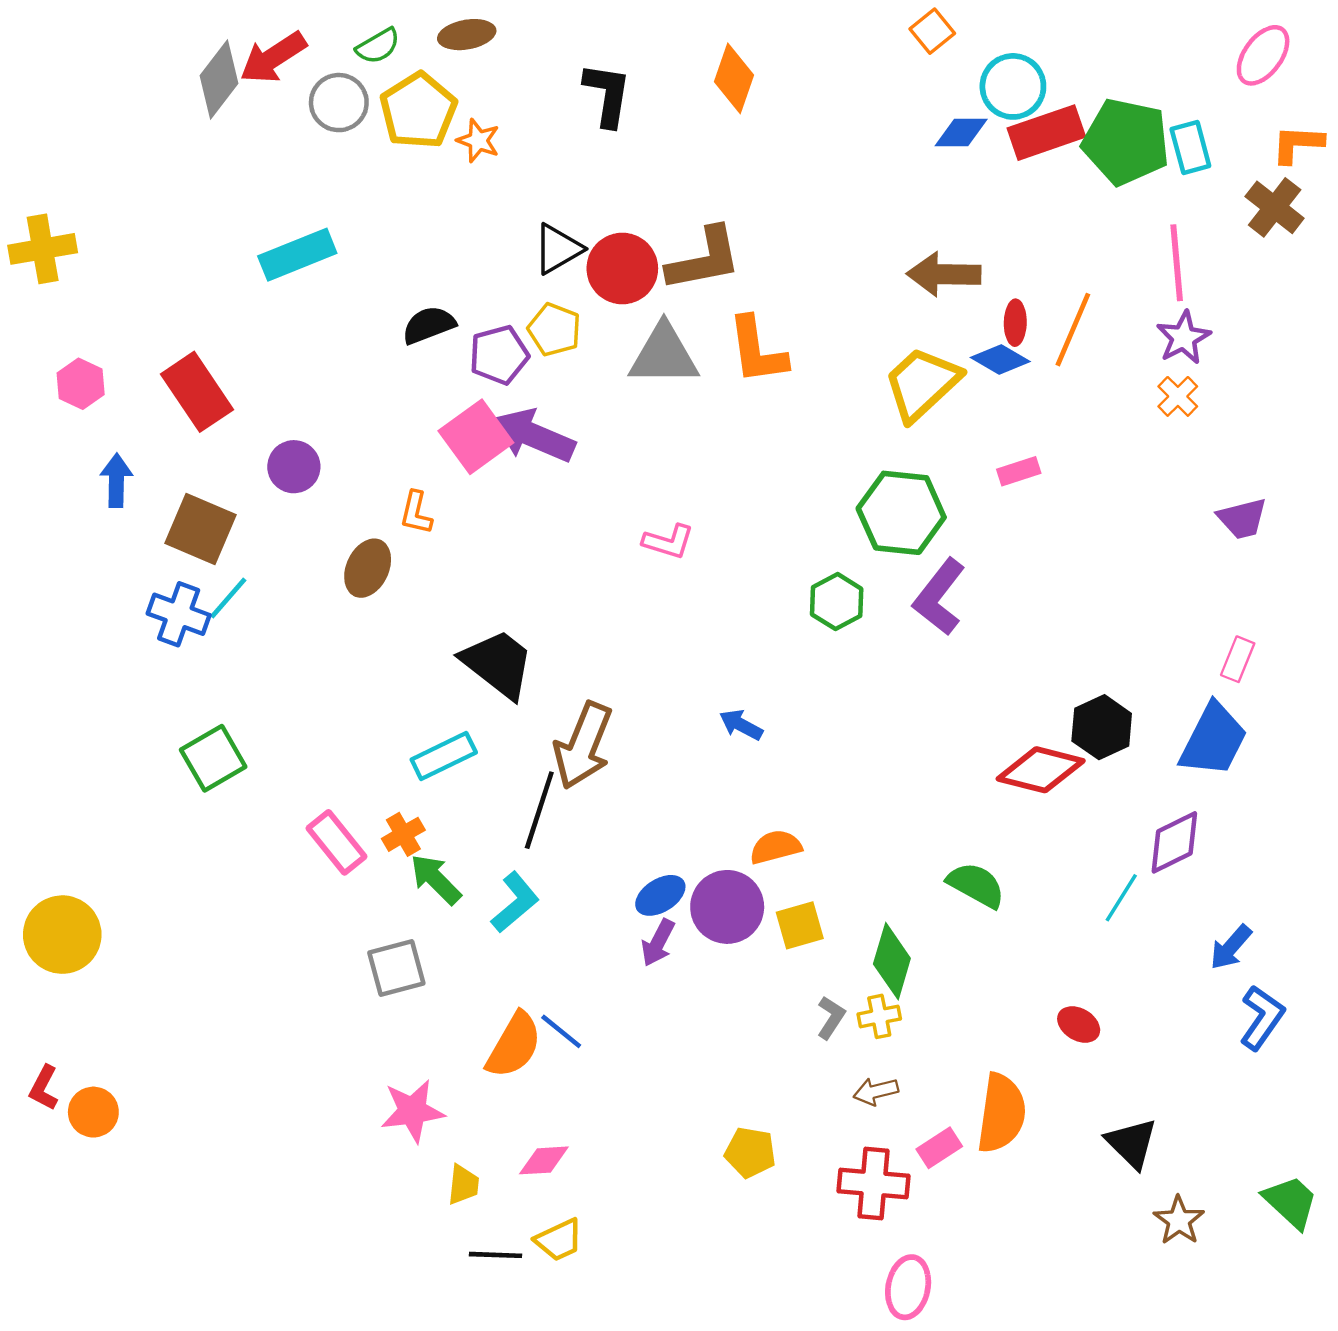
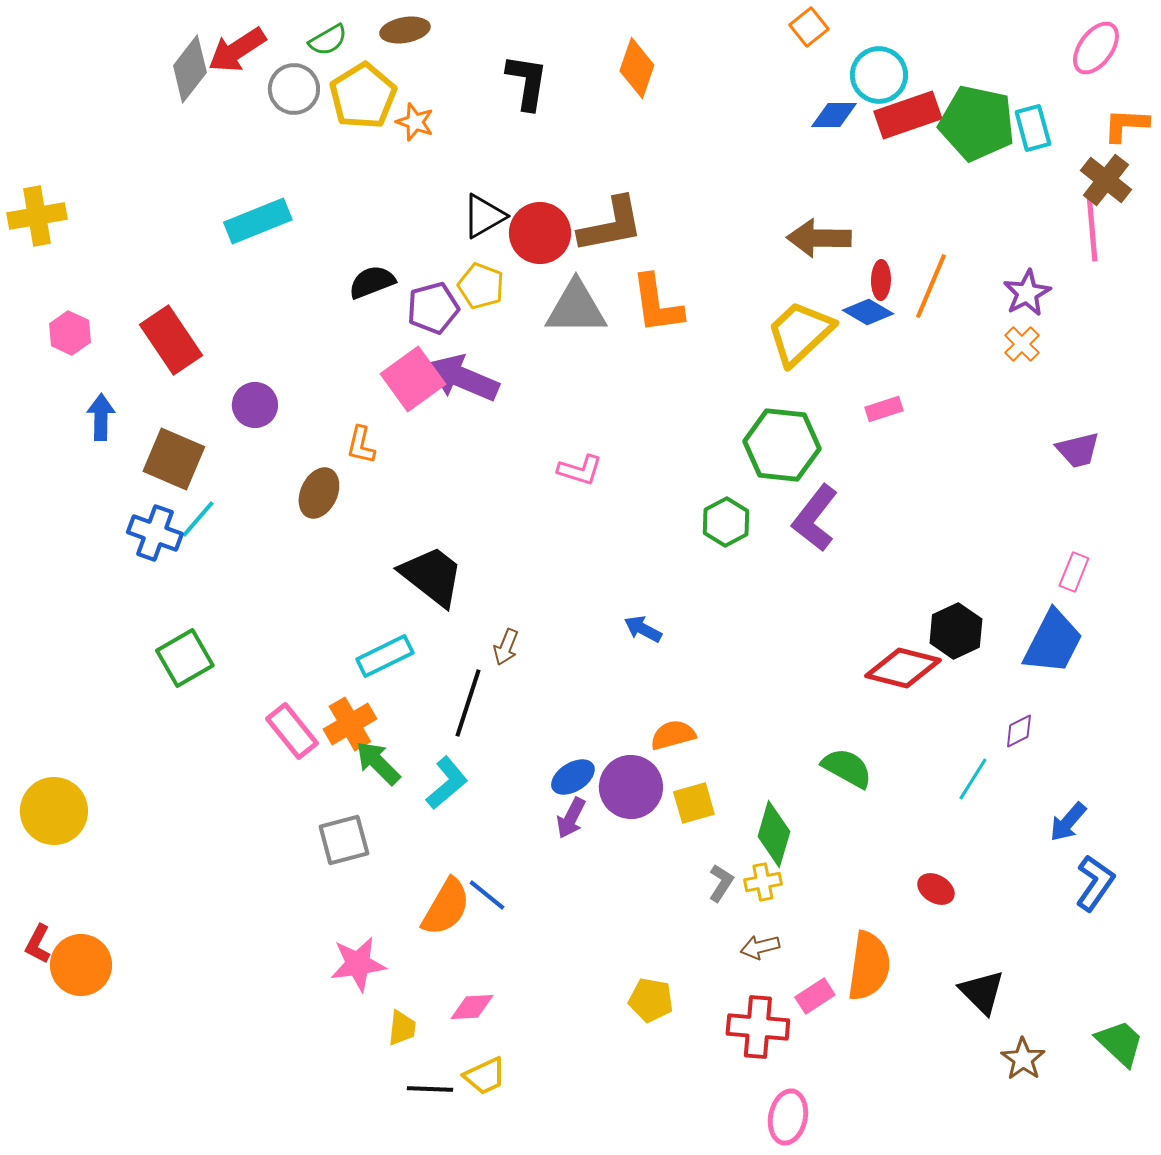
pink line: (1177, 263) -> (1092, 228), moved
brown arrow: (583, 746) -> (506, 647), size x0.5
orange cross: (403, 834) -> (350, 724), size x1.4
purple diamond: (1174, 842) -> (1019, 731), size x0.6
orange circle: (93, 1112) -> (81, 965), size x1.4

